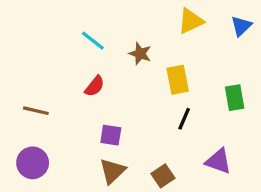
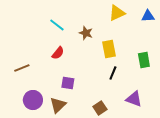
blue triangle: (241, 26) -> (148, 16), turned 40
brown line: (36, 111) -> (22, 68), turned -35
purple circle: (33, 163) -> (33, 100), moved
brown triangle: (112, 171) -> (58, 105), moved

